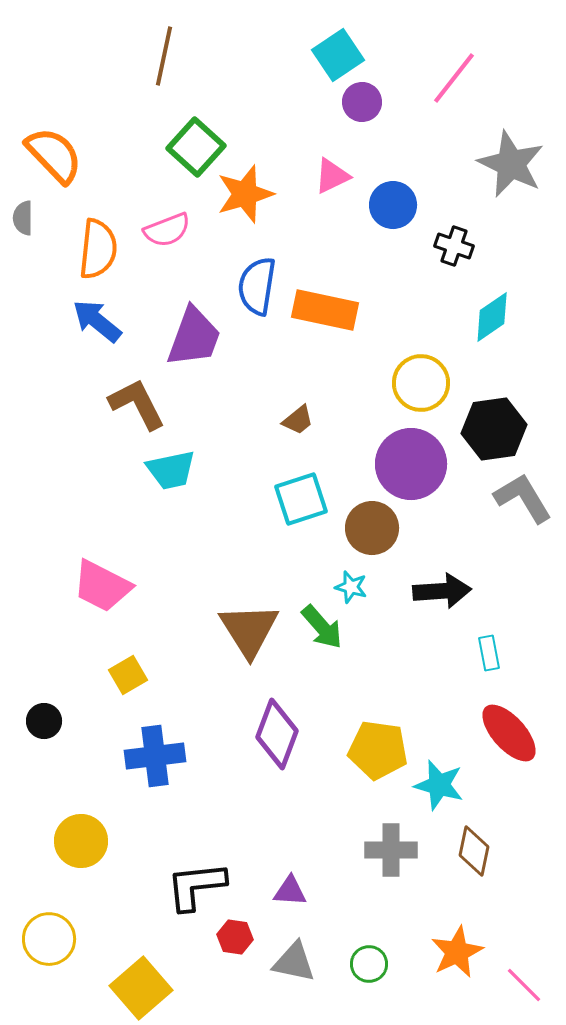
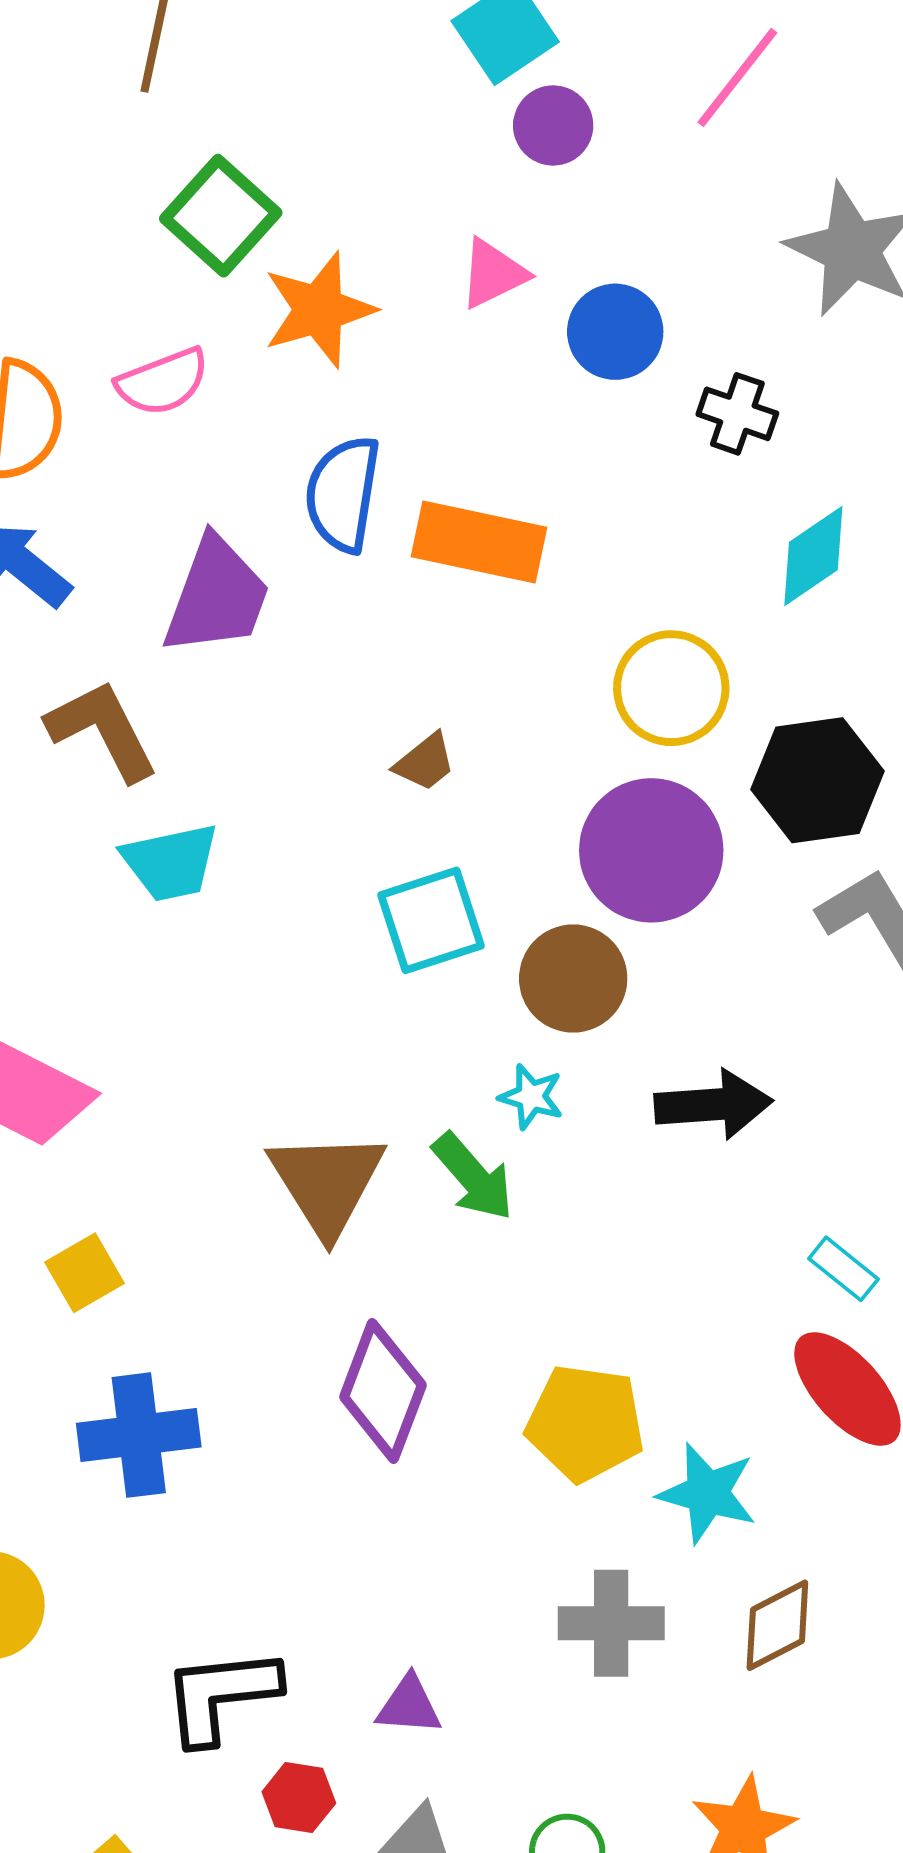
cyan rectangle: (489, 653) -> (843, 1269), moved, turned -40
brown diamond: (474, 851) -> (777, 1625), turned 51

